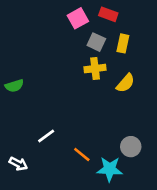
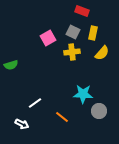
pink square: (78, 18) -> (48, 38), moved
yellow semicircle: (125, 83) -> (102, 53), moved
white arrow: (18, 164) -> (22, 124), moved
cyan star: (110, 169) -> (83, 94), moved

